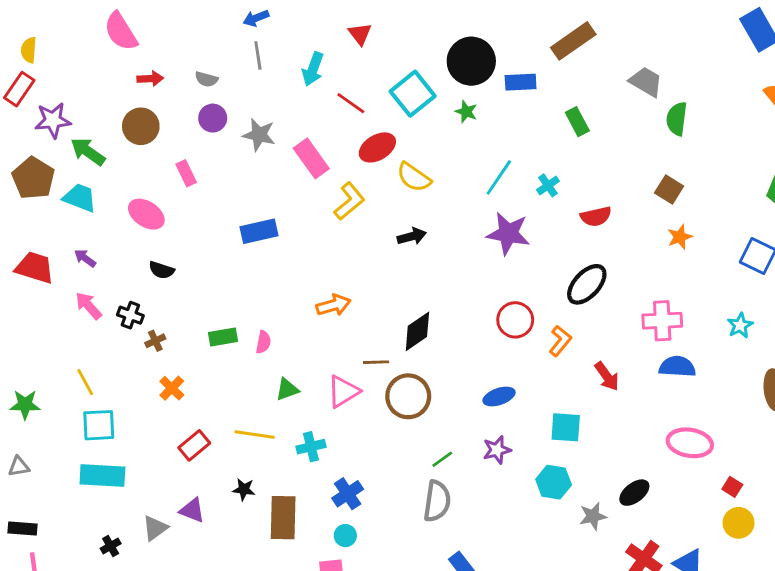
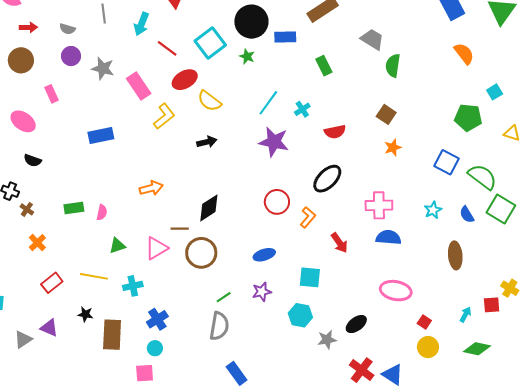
brown cross: (155, 341) -> (27, 209), turned -32

